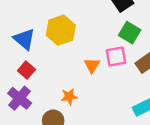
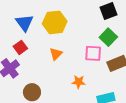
orange triangle: (92, 65) -> (56, 54), moved
orange star: (69, 97) -> (79, 82), moved

